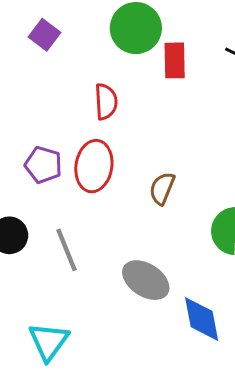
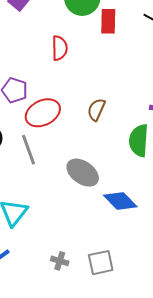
red ellipse: (94, 166) -> (43, 113), moved, turned 52
blue diamond: (202, 319) -> (120, 201), turned -36

